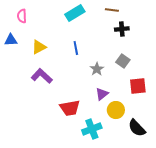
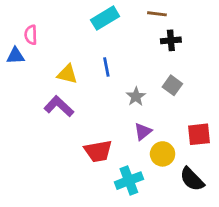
pink semicircle: (22, 16) -> (31, 35), moved
yellow triangle: (39, 47) -> (67, 74), moved, turned 42
red square: (138, 86) -> (199, 134), moved

